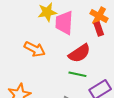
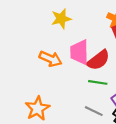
pink trapezoid: (64, 23) -> (79, 52), moved

